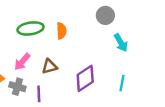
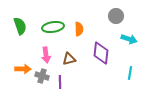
cyan arrow: (121, 43) -> (129, 39), turned -42
pink arrow: (22, 62) -> (46, 55), turned -49
purple diamond: (85, 78) -> (101, 53), moved, turned -50

